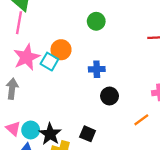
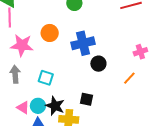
pink star: (26, 57) -> (22, 45), turned -30
cyan square: (49, 62) -> (46, 78), moved
blue cross: (97, 69) -> (83, 43), size x1.6

